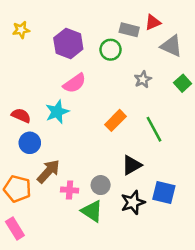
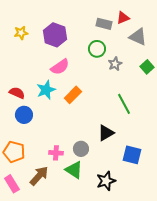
yellow star: (21, 30) -> (21, 33), moved
green circle: (111, 50) -> (97, 49), moved
orange rectangle: (115, 120) -> (73, 95), moved
brown arrow: (48, 171) -> (39, 176), moved
black star: (133, 202) -> (106, 181), moved

